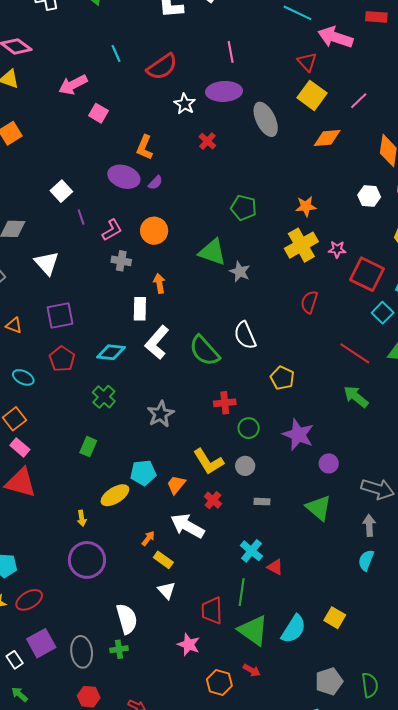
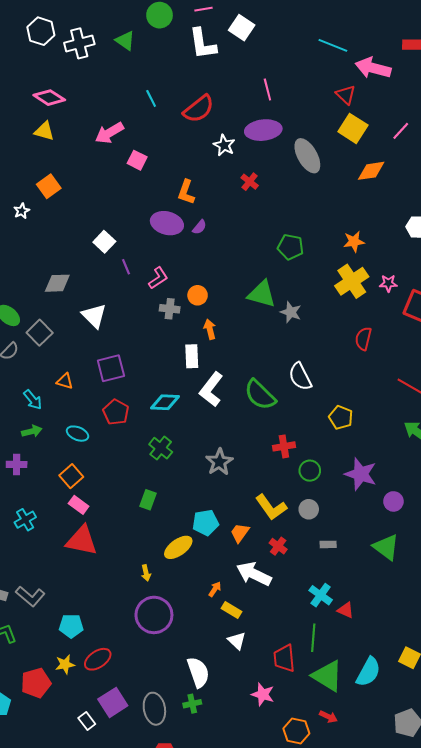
orange circle: (154, 231) -> (198, 295), moved, size x0.7

